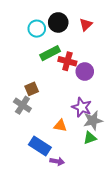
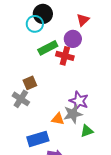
black circle: (58, 22) -> (43, 14), moved
purple circle: (85, 71) -> (73, 39), moved
gray star: (93, 121) -> (73, 114), moved
blue rectangle: (40, 146) -> (38, 139), turned -50

